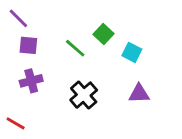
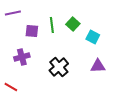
purple line: (18, 18) -> (13, 13), turned -56
purple square: (28, 45) -> (32, 31), moved
green line: (75, 48) -> (52, 25), moved, turned 42

